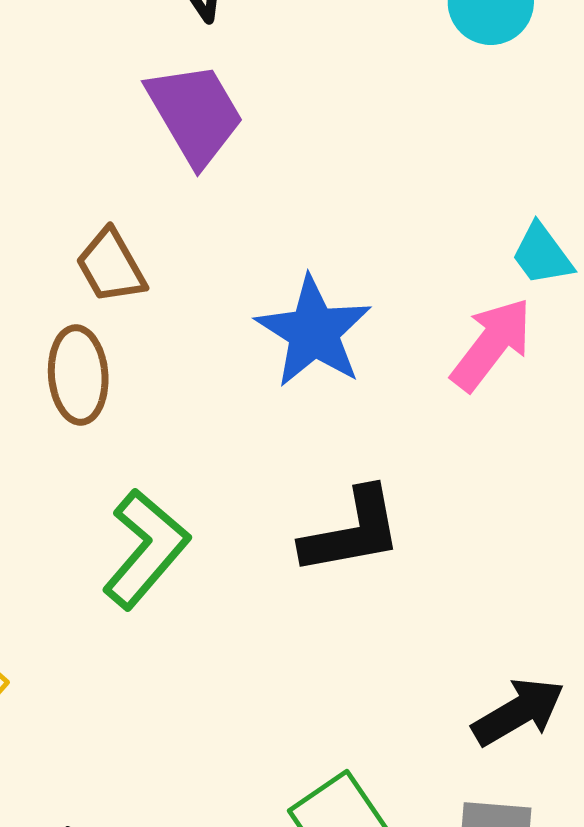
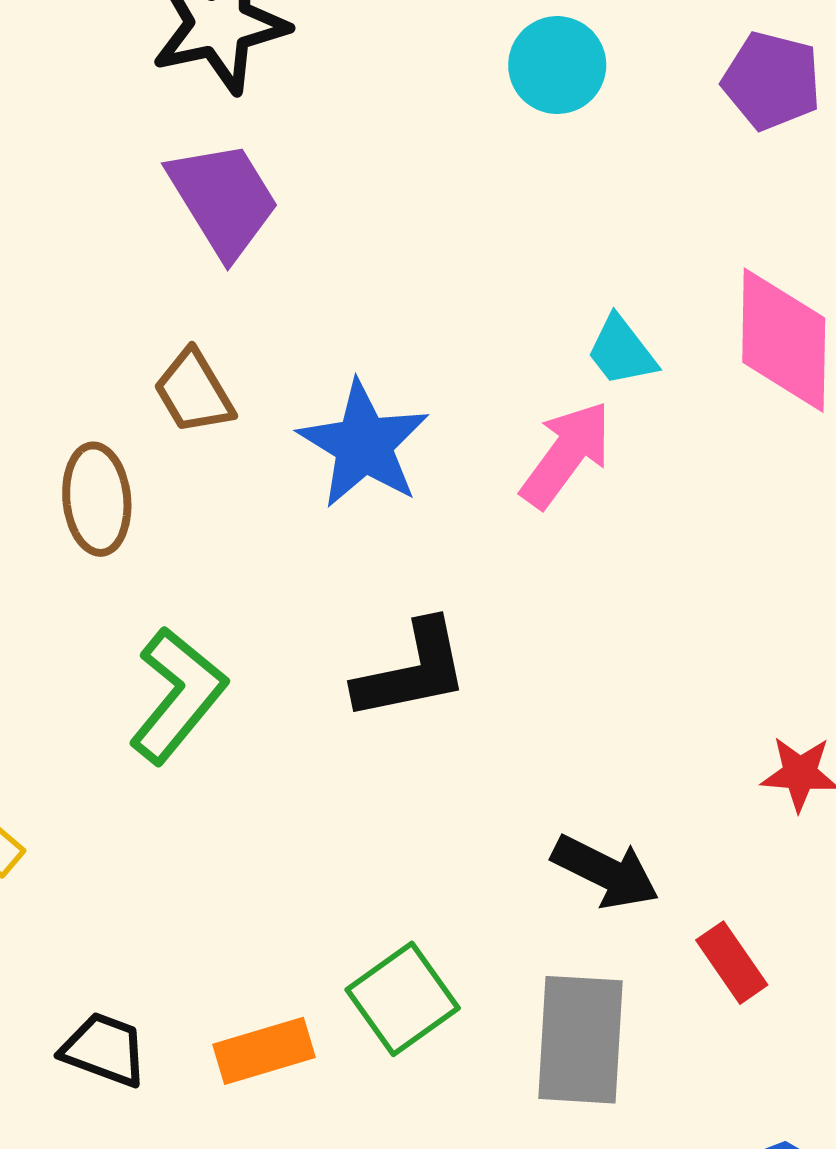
brown trapezoid: (111, 266) -> (194, 392), moved
black arrow: (518, 712) -> (605, 872), turned 58

